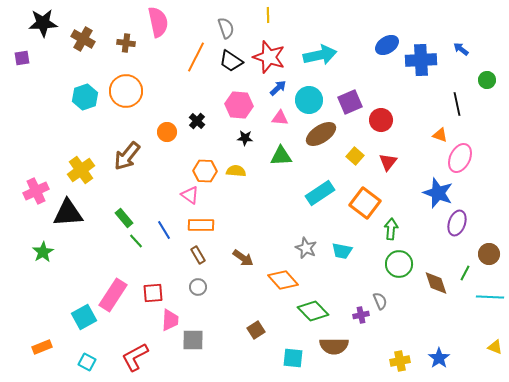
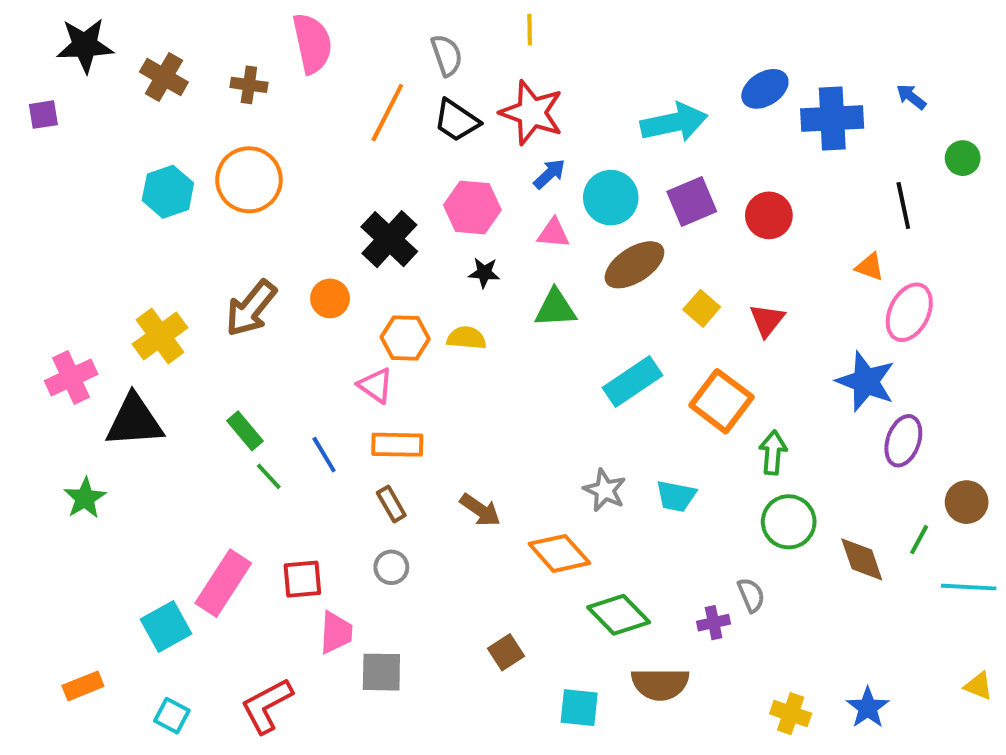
cyan arrow: (320, 55) -> (674, 122), moved
red circle: (381, 120) -> (769, 215), moved
black cross: (197, 121) -> (389, 239), size x1.8
orange circle: (167, 132) -> (330, 298), moved
yellow cross: (400, 361) -> (791, 714), turned 30

